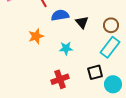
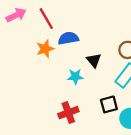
black triangle: (82, 22) -> (94, 60), moved
orange star: (36, 36) -> (45, 49), moved

